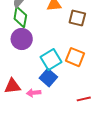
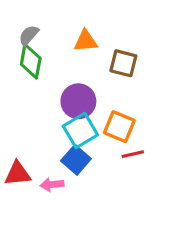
purple circle: (22, 39) -> (78, 101), moved
red line: (84, 99) -> (133, 154), moved

